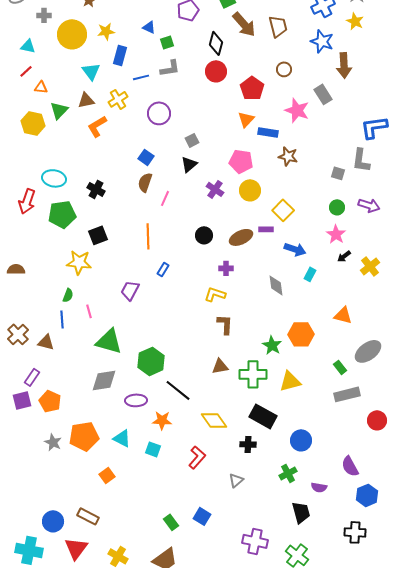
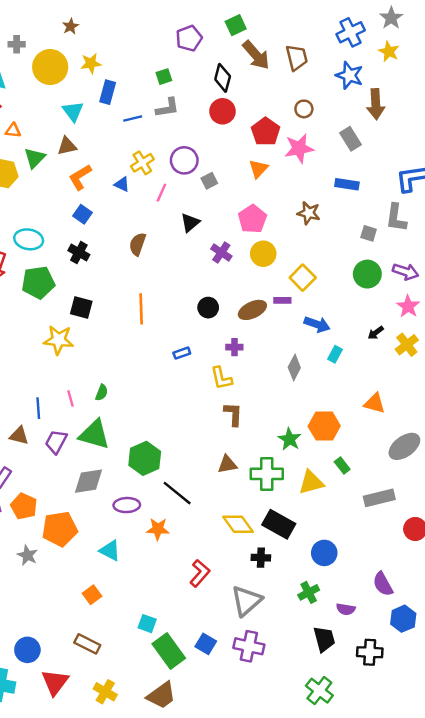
blue triangle: (149, 27) -> (122, 184), moved
yellow cross: (118, 99) -> (142, 163), moved
pink star: (297, 110) -> (299, 148), moved, turned -30
purple circle: (159, 113) -> (184, 160), moved
blue rectangle: (268, 132) -> (347, 184), moved
gray square: (192, 140) -> (209, 181), moved
blue square: (146, 157) -> (82, 214), moved
pink pentagon: (241, 161) -> (252, 219), turned 30
pink line: (165, 198) -> (161, 193), moved
green circle: (337, 207) -> (367, 274), size x1.5
pink star: (336, 234) -> (408, 306), moved
black square: (98, 235) -> (81, 308), turned 36
blue rectangle: (163, 269) -> (182, 353), moved, turned 40
gray diamond: (276, 285) -> (294, 367), turned 35
purple trapezoid: (130, 290) -> (56, 442), moved
yellow L-shape: (215, 294) -> (221, 378), turned -120
green semicircle: (68, 295) -> (102, 393), moved
green rectangle: (340, 367) -> (342, 466), moved
yellow diamond: (214, 420) -> (238, 524), moved
orange pentagon: (84, 436) -> (60, 529), moved
cyan square: (153, 449) -> (147, 624), moved
gray triangle: (236, 480) -> (246, 601), size x1.8
brown rectangle: (88, 516) -> (87, 644), moved
green rectangle: (171, 522) -> (169, 651), size x1.8
black cross: (355, 532) -> (370, 652), moved
purple cross: (255, 541) -> (249, 646), moved

